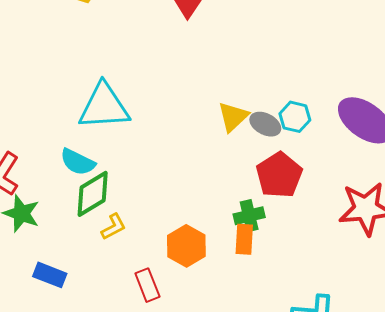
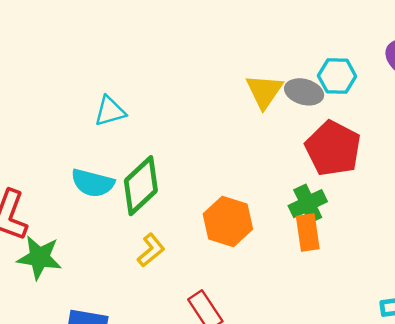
cyan triangle: (104, 107) -> (110, 111), size x0.5
green diamond: (93, 194) -> (141, 186), moved
orange hexagon: (186, 246) -> (228, 222), moved

